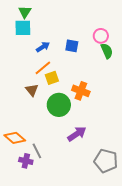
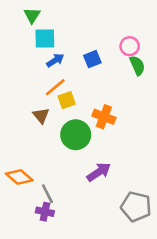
cyan square: (23, 28) -> (45, 38), moved
blue square: (72, 46) -> (92, 59), turned -32
purple cross: (26, 161) -> (45, 212), moved

